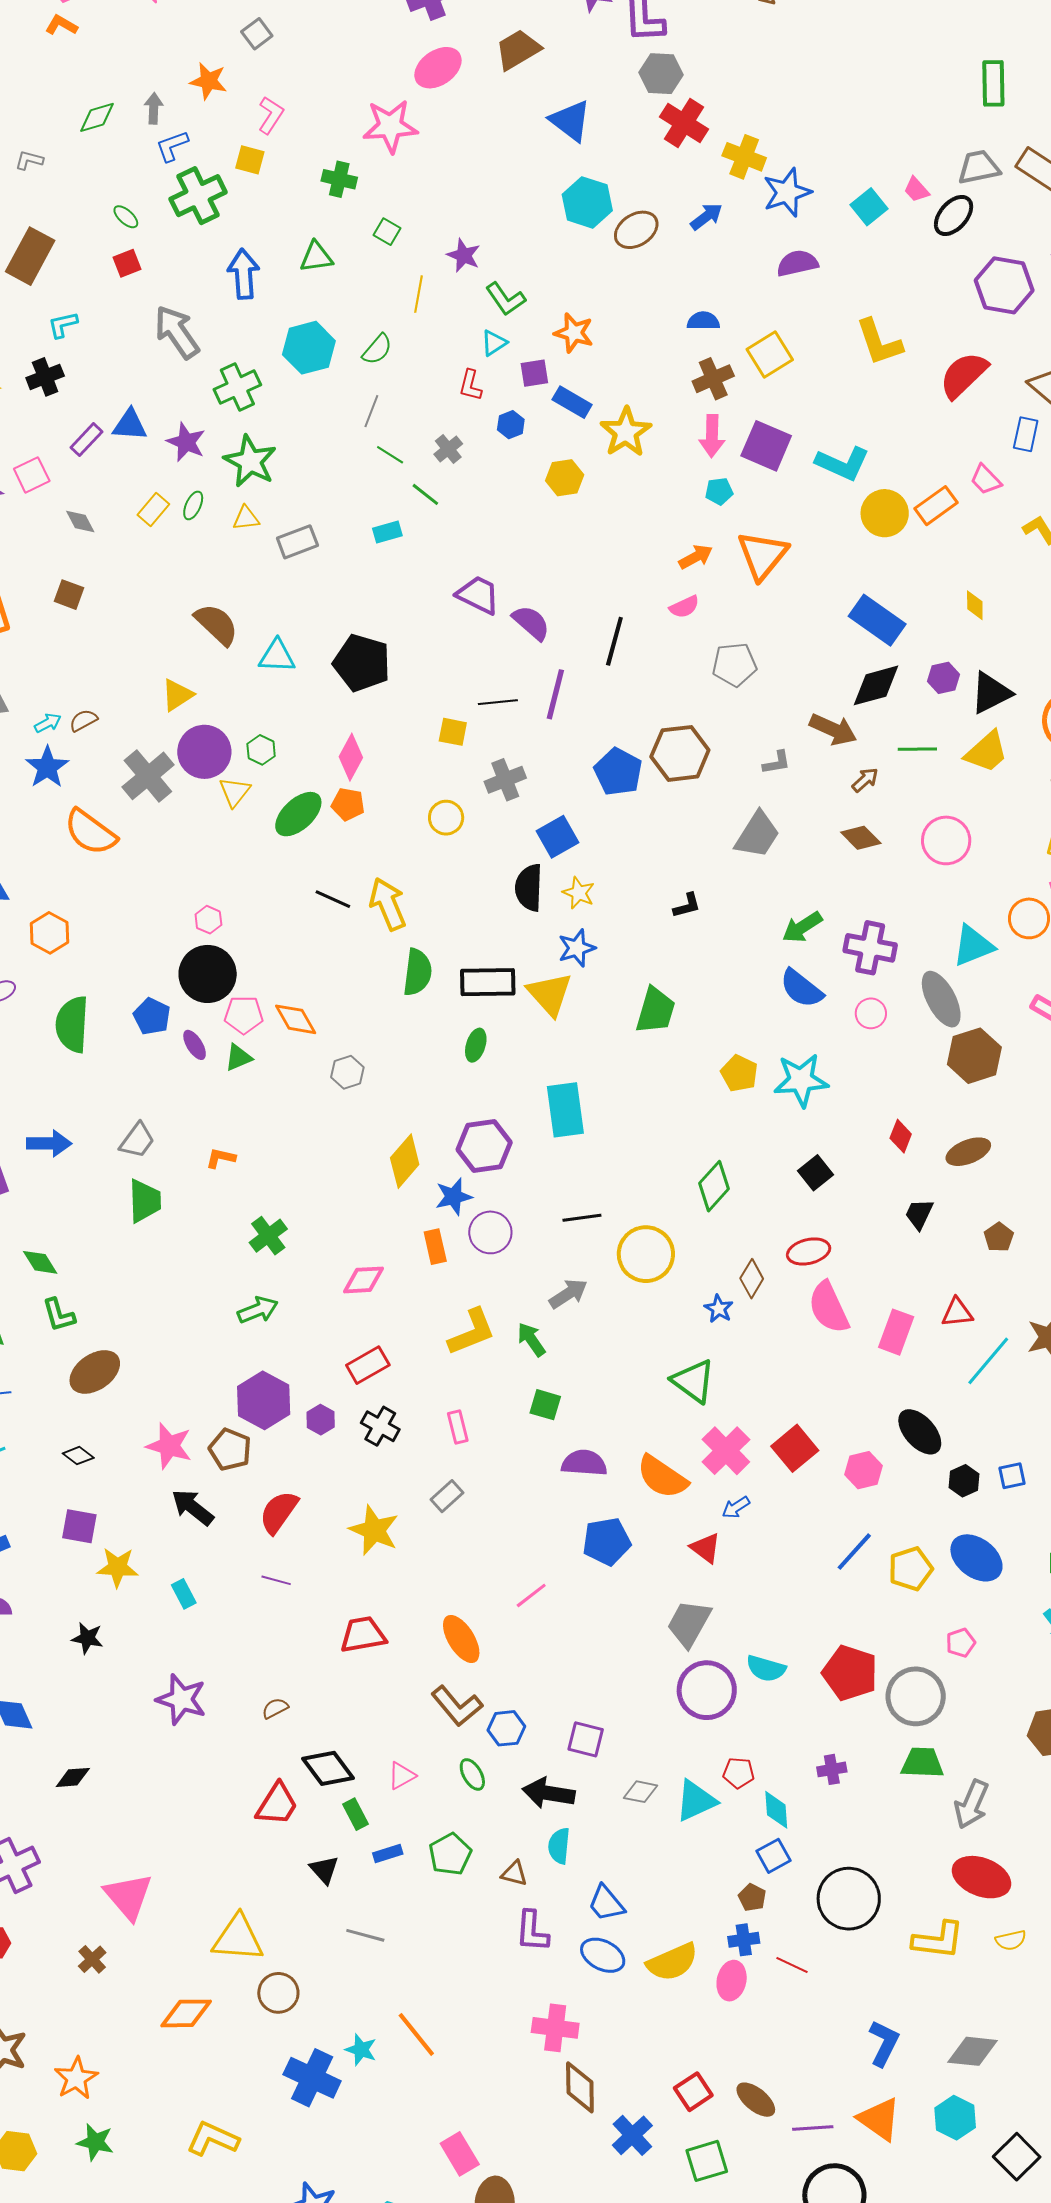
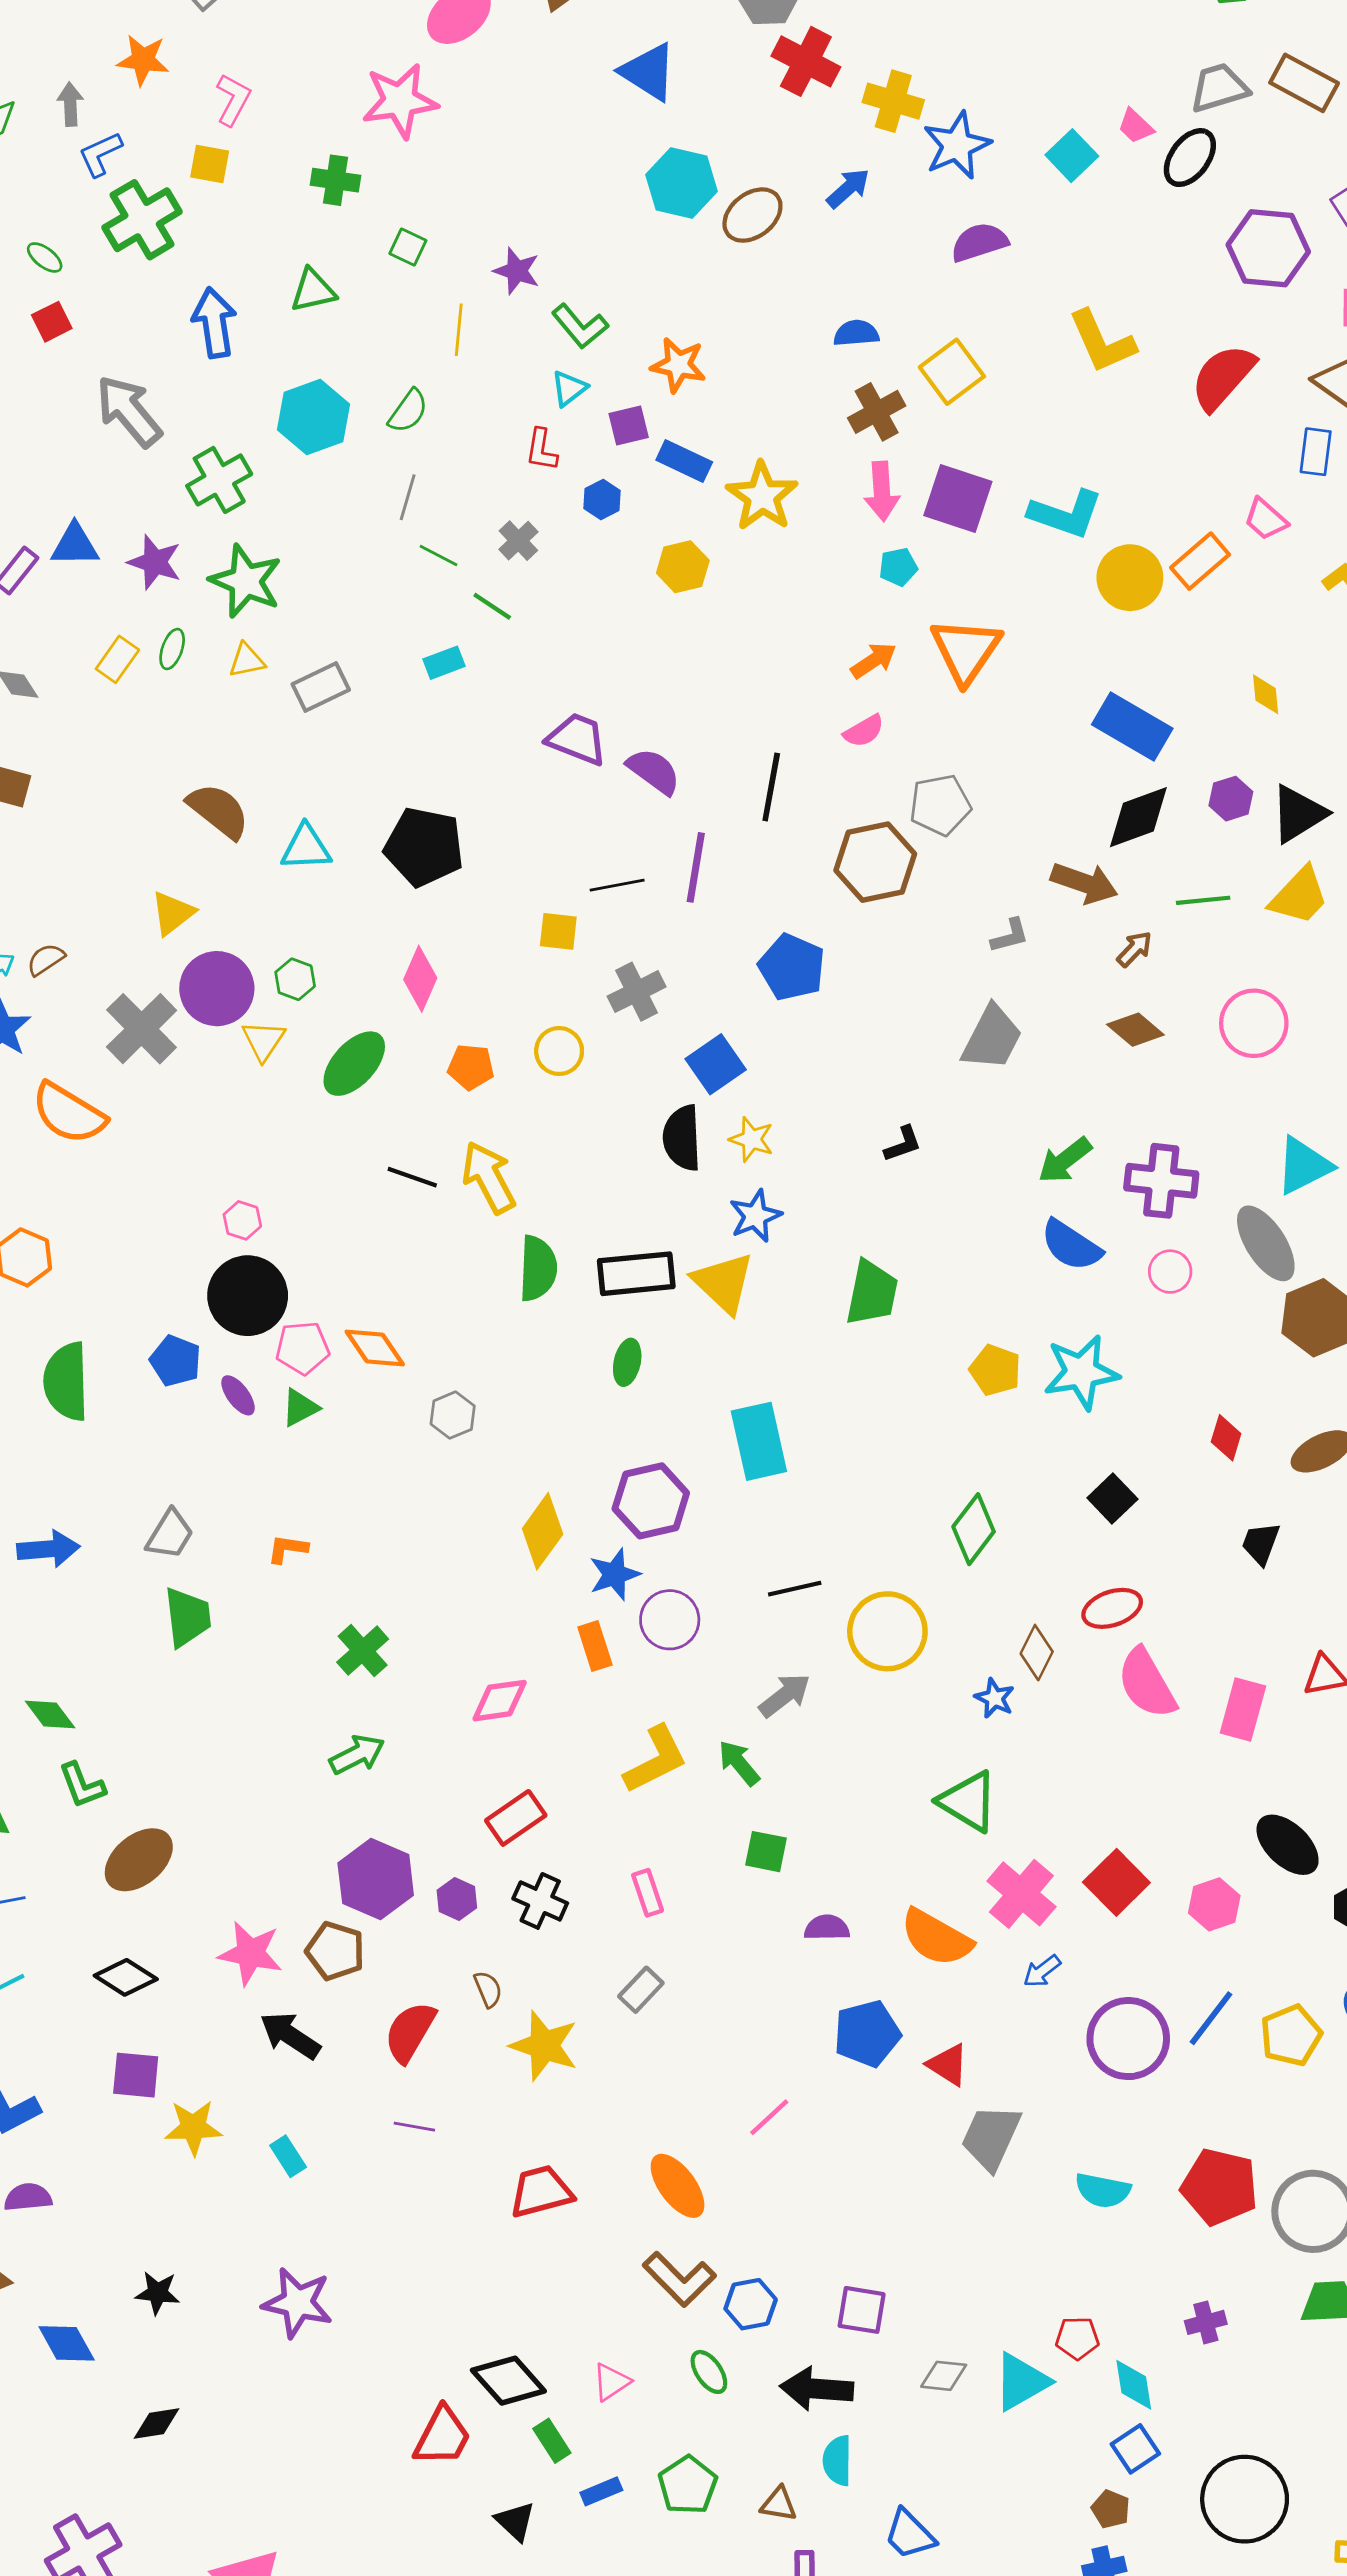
brown hexagon: (680, 753) -> (875, 862), moved
orange pentagon: (348, 804) -> (471, 1067), moved
black diamond: (78, 1456) -> (126, 1977), size x1.4
purple semicircle: (584, 1463) -> (827, 1928), size x0.7
red triangle: (706, 1548) -> (948, 2065), moved
black star: (87, 1638) -> (158, 2293), moved
purple circle: (707, 1690) -> (1128, 2039), moved
brown semicircle: (275, 1708) -> (488, 1989), moved, turned 100

